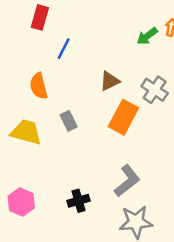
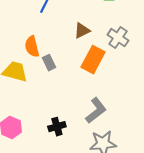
orange semicircle: (39, 86) -> (32, 47), moved

